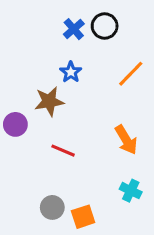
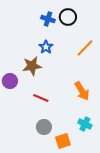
blue cross: (74, 29) -> (48, 19), turned -32
gray circle: (52, 207) -> (44, 127), moved
orange square: (83, 217) -> (63, 141), moved

